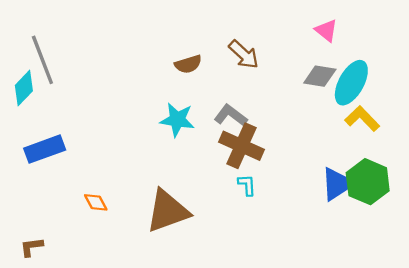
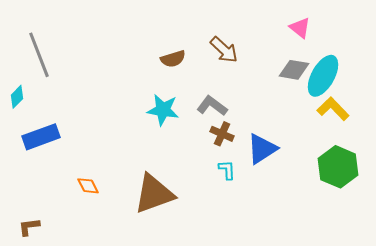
cyan diamond: (24, 88) -> (17, 97), moved, size x0.7
brown cross: (241, 146) -> (222, 134), size x0.6
blue triangle: (337, 184) -> (262, 149), moved

